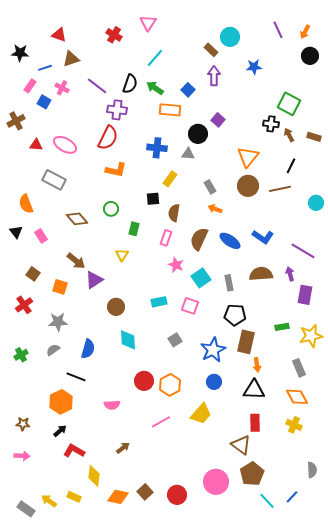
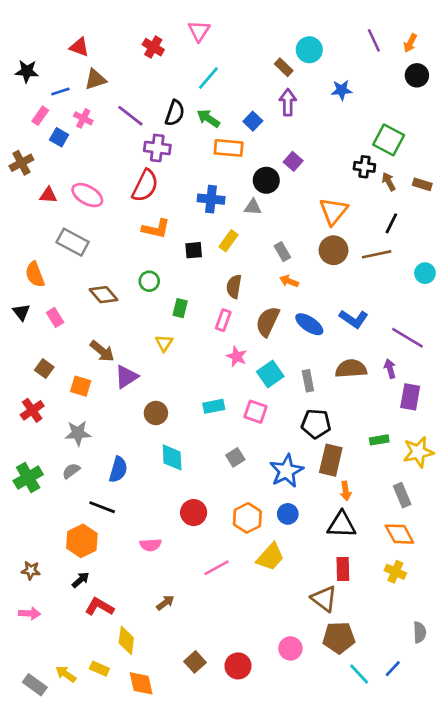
black square: (153, 199) -> (194, 250), moved
green cross: (21, 355) -> (28, 478), size x1.5
orange hexagon: (170, 385) -> (247, 518), moved
brown pentagon: (252, 474) -> (339, 638), turned 30
pink circle: (216, 482) -> (290, 648), size x0.7
orange diamond: (118, 497) -> (141, 683), moved, turned 65

